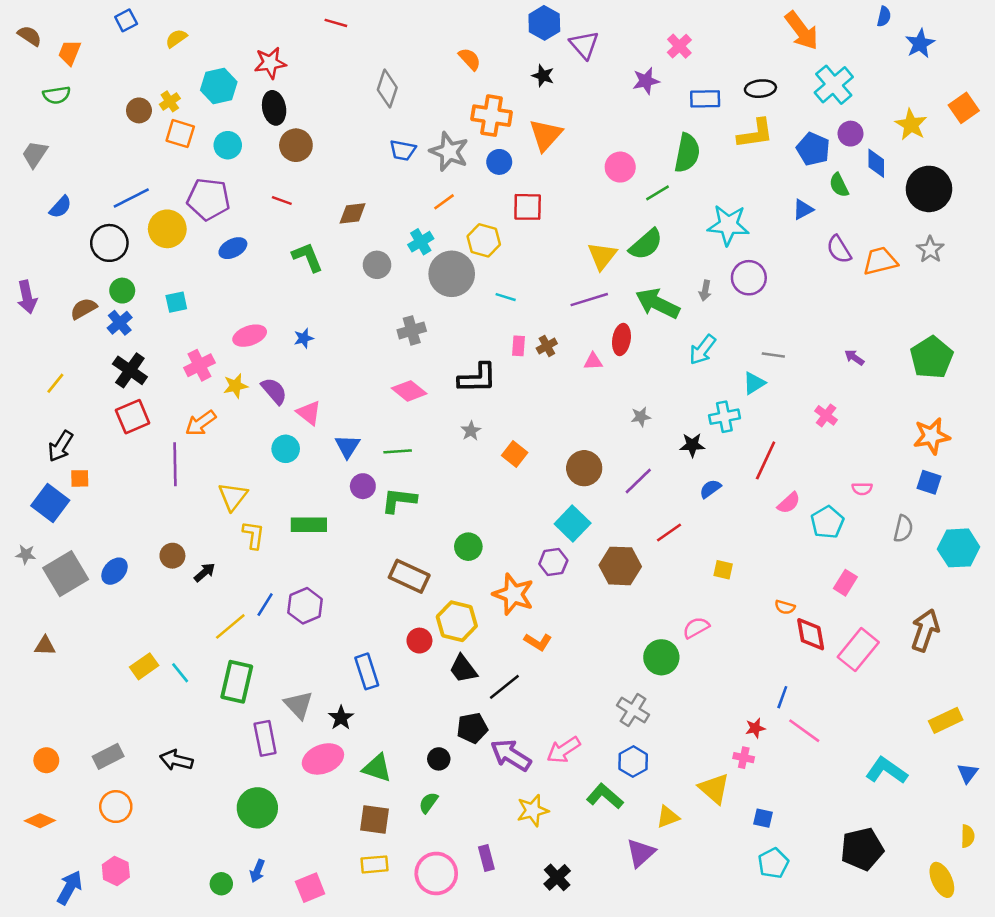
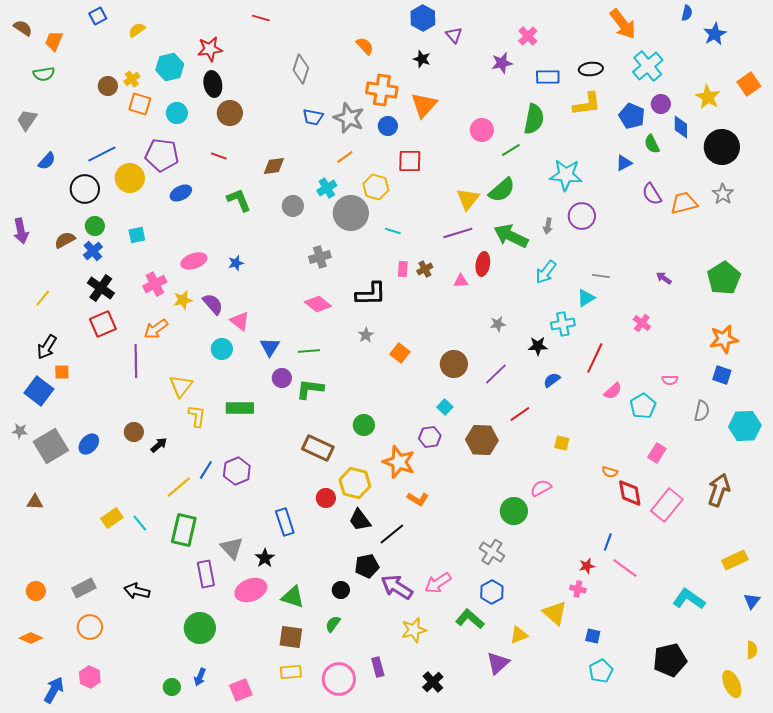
purple triangle: (584, 45) -> (454, 35), size x0.7
cyan square: (573, 523) -> (445, 407), size x0.6

